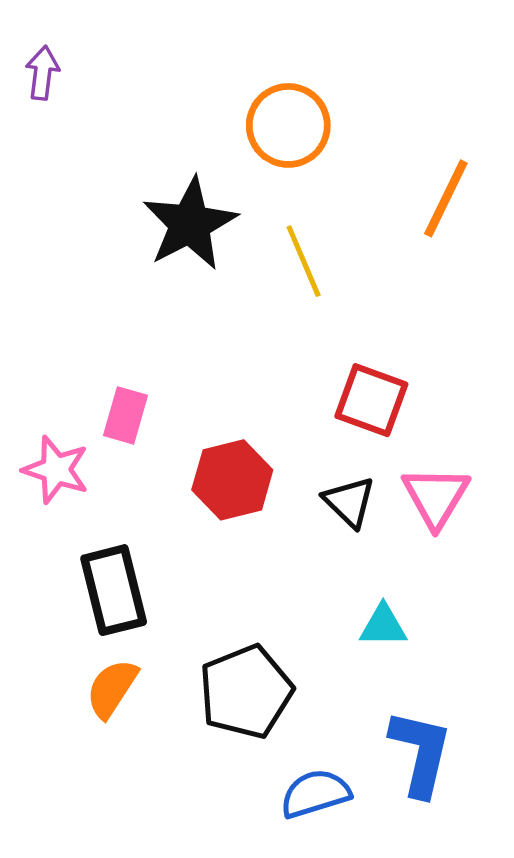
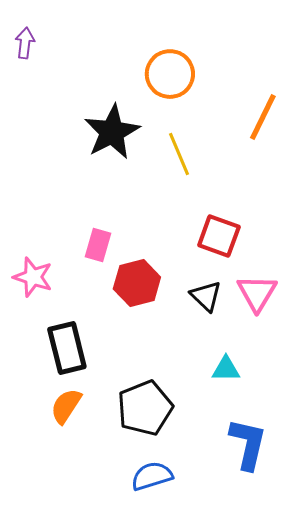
pink rectangle: (125, 415) -> (98, 245), moved
blue semicircle: (315, 794) -> (152, 476), moved

